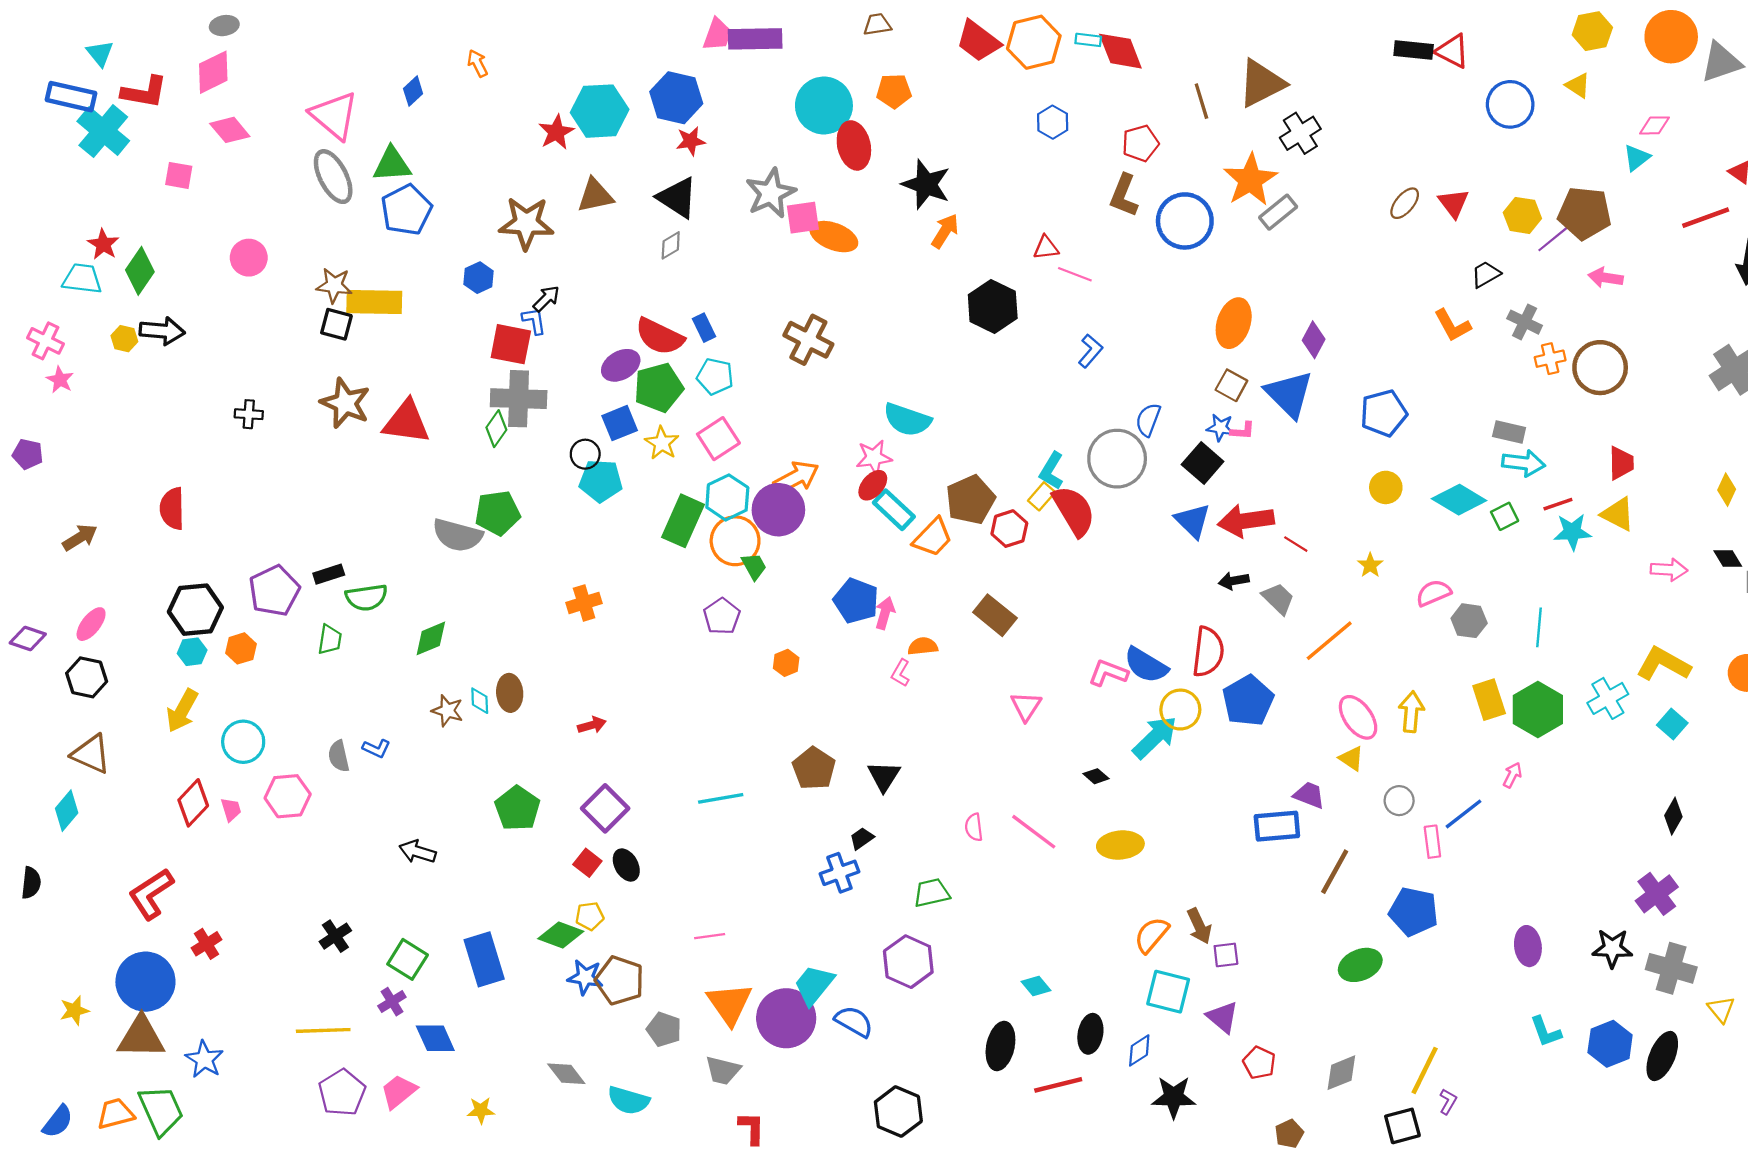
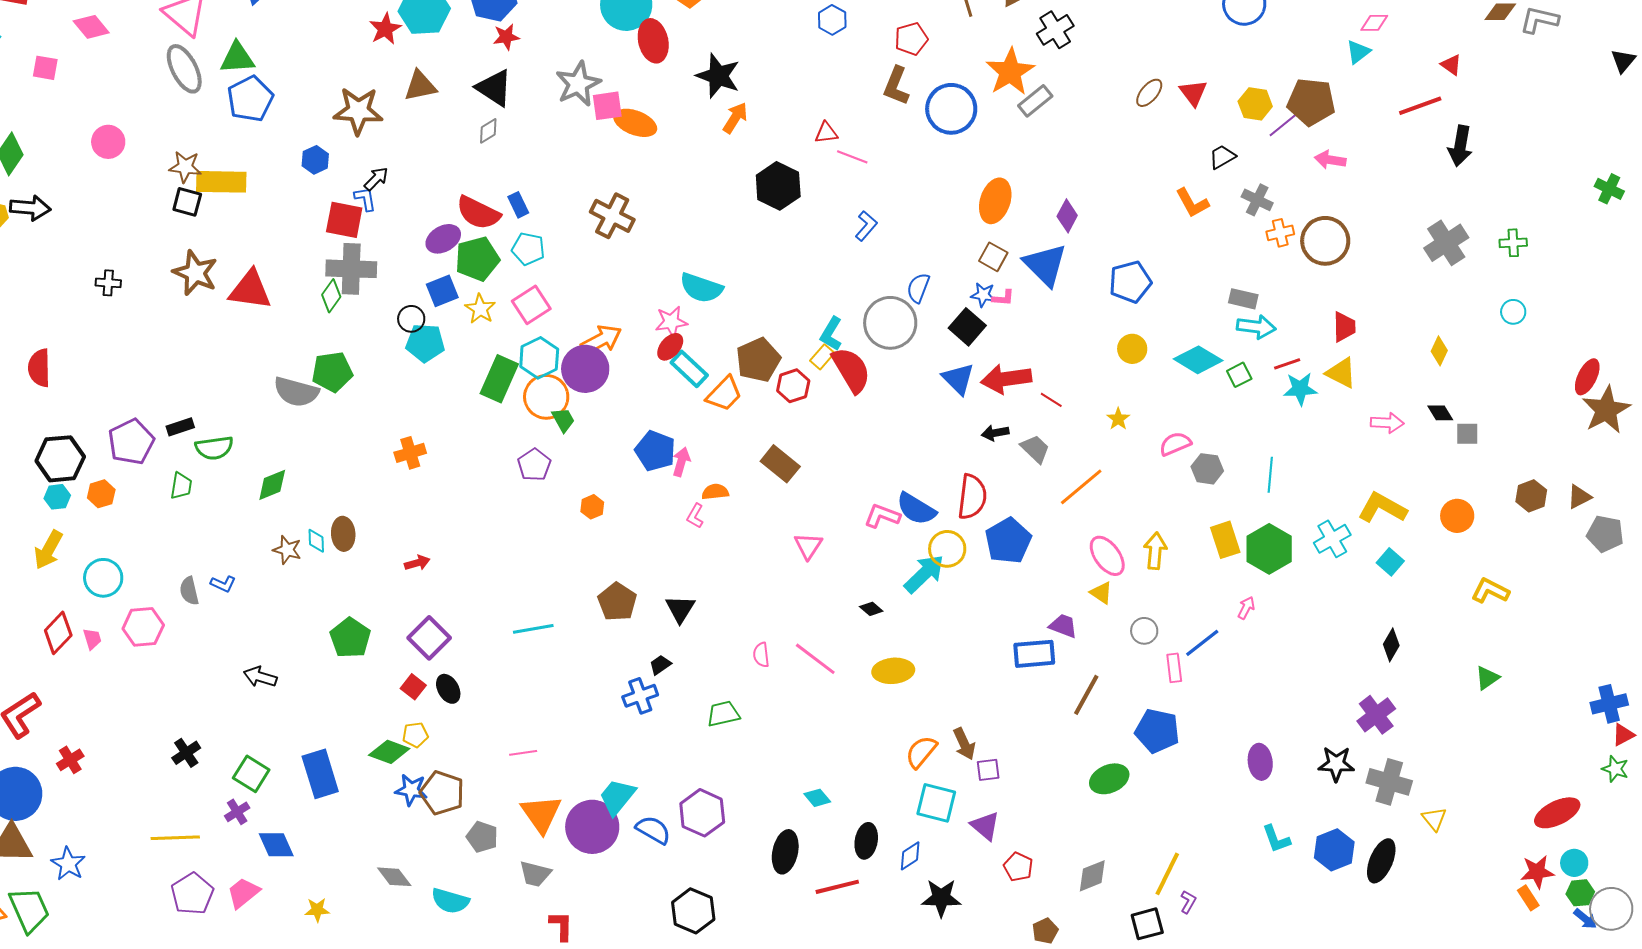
purple hexagon: (908, 962) -> (702, 813), moved

